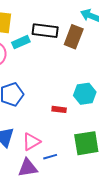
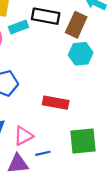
cyan hexagon: (85, 94) -> (81, 54), moved
red rectangle: (59, 109) -> (56, 103), size x1.6

